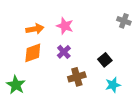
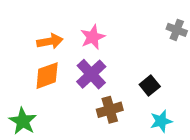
pink star: (65, 26) -> (93, 37), turned 30
purple cross: (64, 52) -> (91, 74), size x1.5

